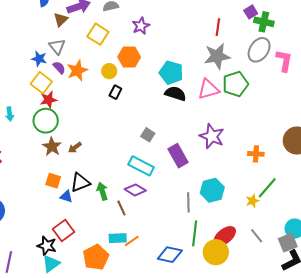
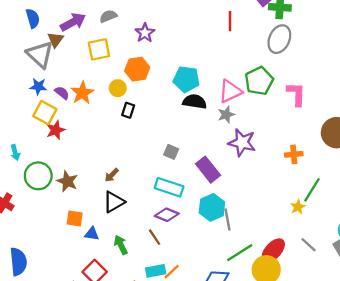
yellow square: (98, 34) -> (99, 49), turned -35
gray triangle: (57, 47) -> (40, 55), moved, size x1.5
gray star: (217, 56) -> (226, 115), moved, size x0.6
pink L-shape: (284, 61) -> (296, 94), moved
green circle: (46, 121) -> (38, 176), moved
brown arrow: (75, 147) -> (112, 175), moved
black triangle: (80, 182) -> (114, 202), moved
cyan hexagon: (212, 190) -> (212, 207), moved
green arrow: (102, 191) -> (121, 245), moved
green line: (195, 233) -> (240, 253), turned 60

